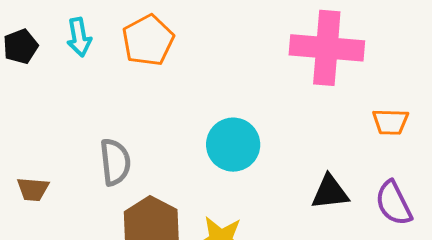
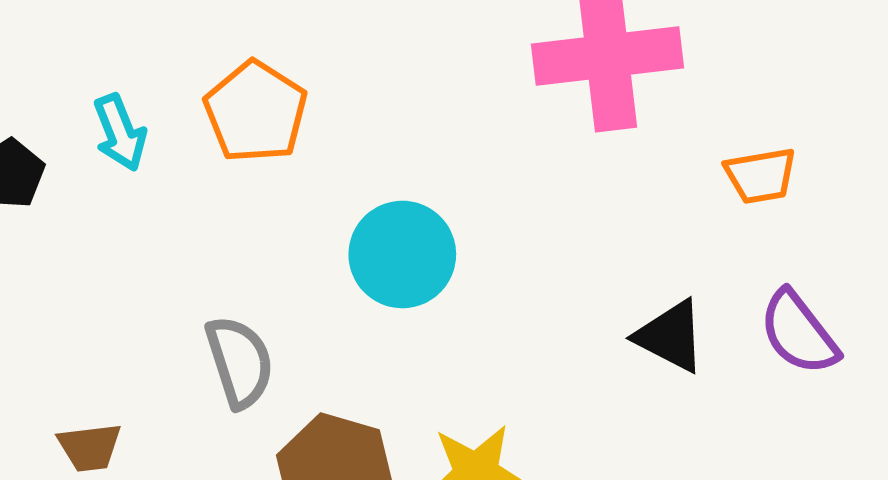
cyan circle: (233, 145) -> (402, 254), moved
black triangle: (330, 192) -> (670, 336), turned 45

